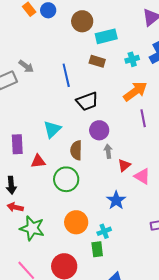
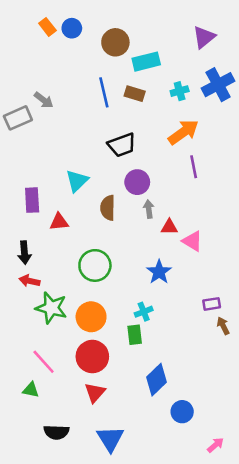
blue line: (66, 75) -> (104, 92), moved
red triangle: (124, 165) -> (169, 227), turned 40
green circle: (66, 179) -> (95, 265), moved
orange circle: (76, 222) -> (91, 317), moved

